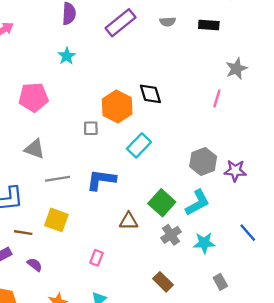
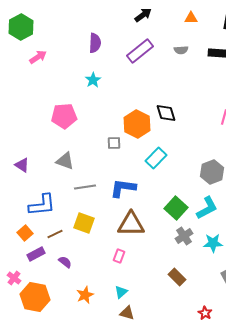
brown triangle: (129, 221) -> (131, 224), moved, size x1.6
brown line: (23, 233) -> (55, 234), turned -35

